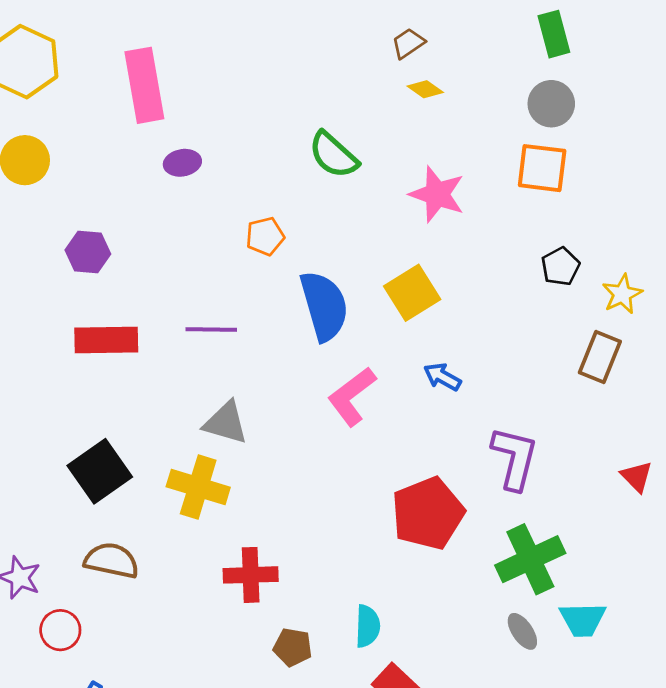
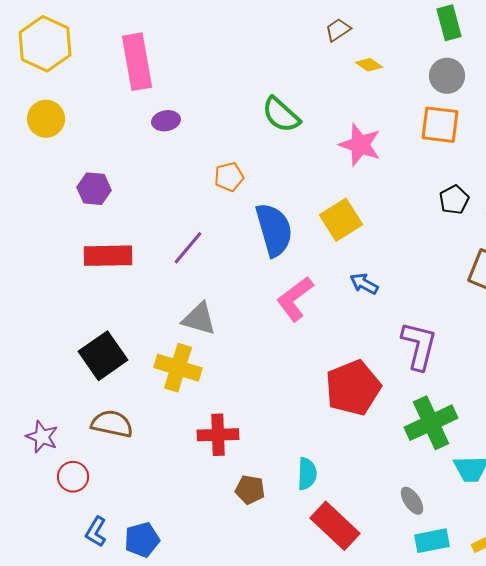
yellow diamond: (425, 89) -> (369, 65), moved
purple line: (211, 329) -> (188, 248), turned -51
gray ellipse: (522, 631) -> (412, 501), moved

